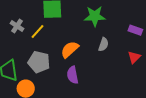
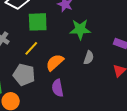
yellow line: (38, 32) -> (31, 48), moved

